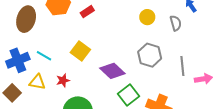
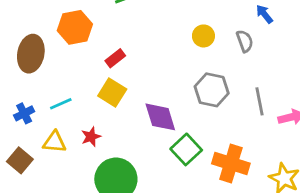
red rectangle: (87, 12) -> (115, 58), moved
cyan line: (44, 56) -> (61, 104), turned -49
blue cross: (18, 60) -> (24, 113), size x0.6
purple diamond: (112, 71) -> (160, 117), turned 35

